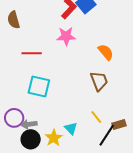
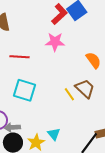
brown trapezoid: (99, 81) -> (85, 89), turned -30
yellow line: (96, 117) -> (69, 94), moved

